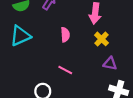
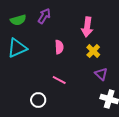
purple triangle: (110, 64) -> (101, 74), turned 32

